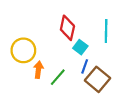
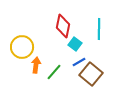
blue line: (85, 66) -> (79, 62), turned 40

